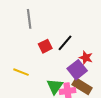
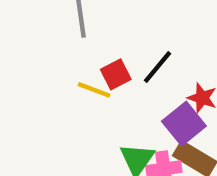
yellow line: (21, 72) -> (94, 90), moved

